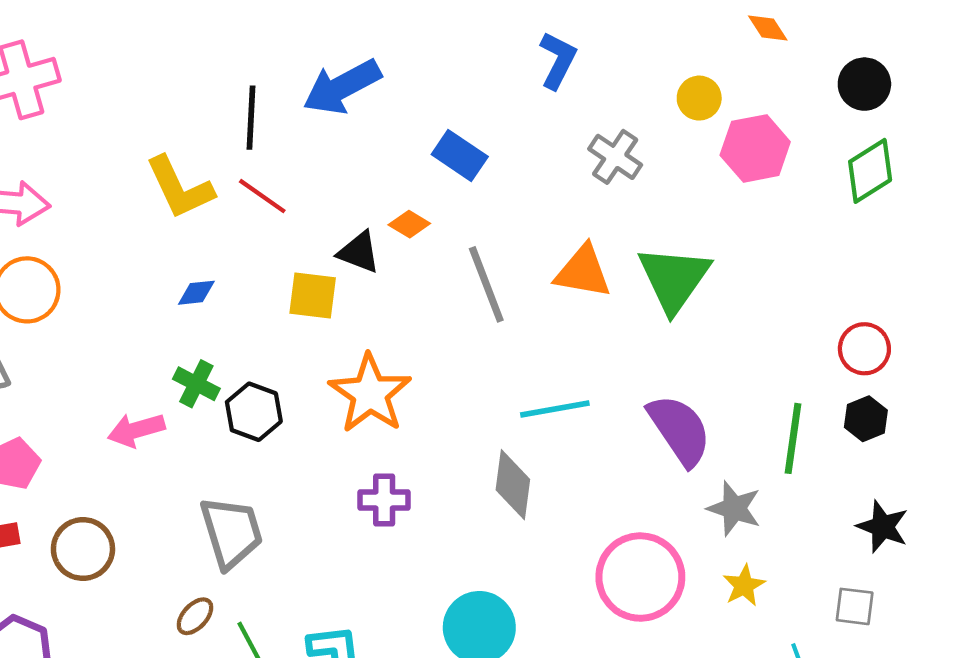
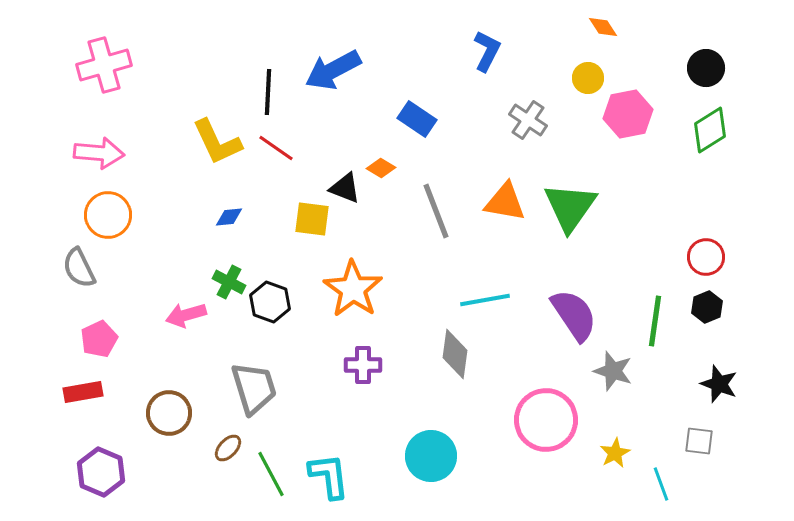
orange diamond: (768, 28) -> (603, 27), moved
brown circle: (83, 549) -> (169, 413), moved
yellow star: (744, 585) -> (615, 453), moved

